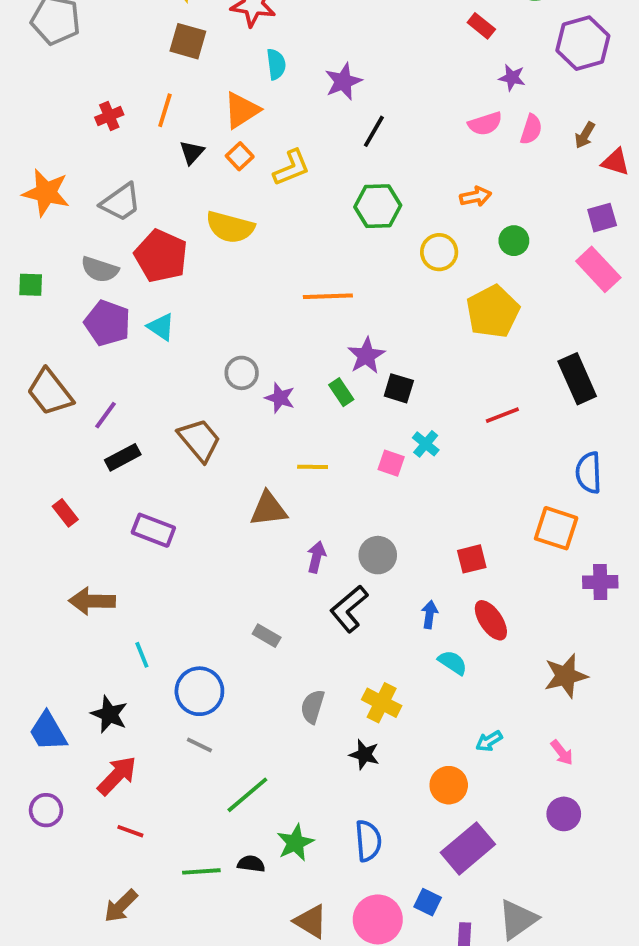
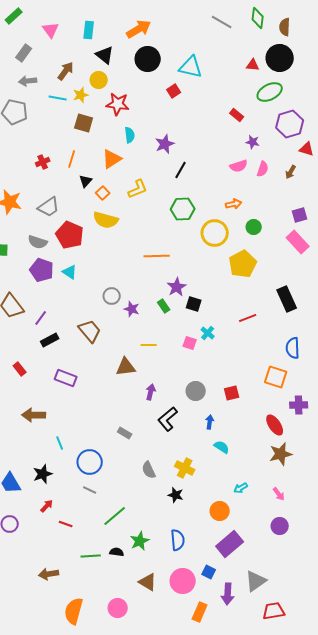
orange square: (240, 156) -> (103, 193), moved
red triangle: (616, 162) -> (307, 149), moved
yellow circle: (439, 252) -> (215, 233), size x1.4
gray circle: (378, 555) -> (196, 391), moved
red ellipse: (491, 620) -> (275, 425), moved
gray semicircle: (313, 707) -> (149, 470), turned -42
black star: (109, 714) -> (43, 474), turned 30
red arrow: (117, 776) -> (47, 506), size x0.6
red line: (130, 831) -> (66, 524), moved
brown arrow: (121, 906) -> (49, 574), turned 36

